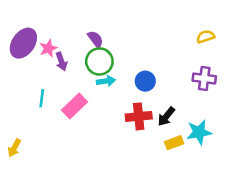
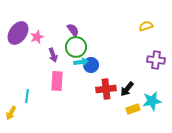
yellow semicircle: (206, 37) -> (146, 26), moved
purple arrow: (61, 61) -> (53, 55), moved
blue circle: (145, 81) -> (91, 65), moved
cyan line: (42, 98) -> (27, 96), moved
pink rectangle: (75, 106) -> (57, 81), turned -42

